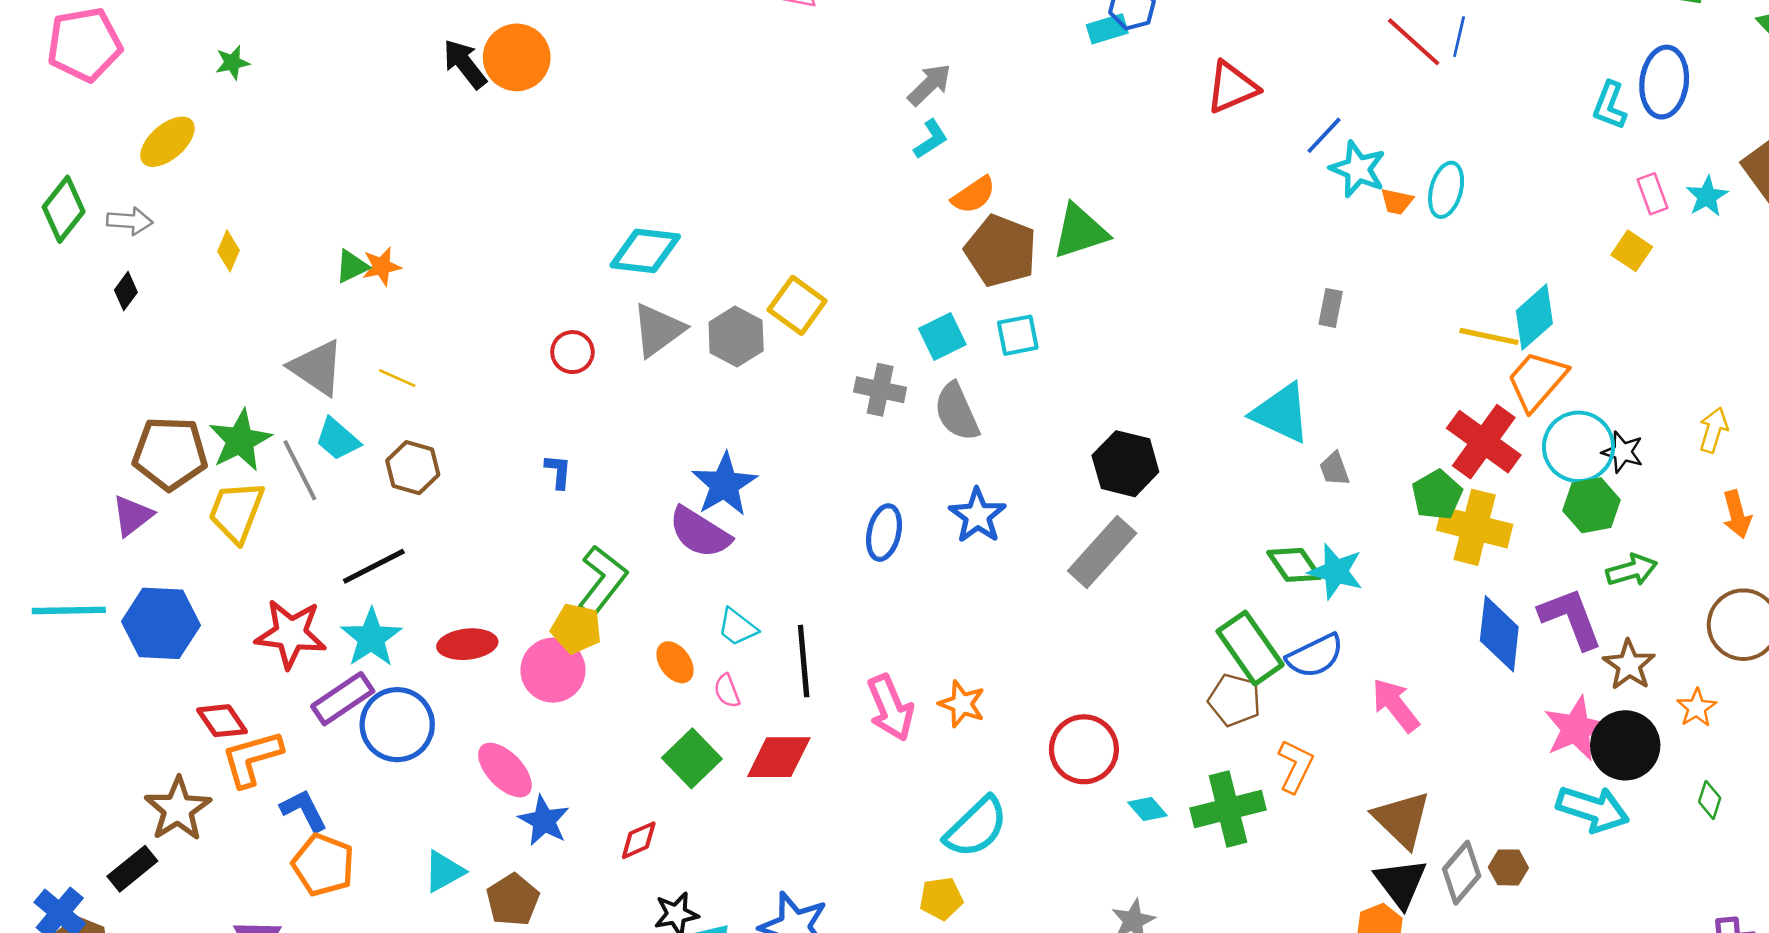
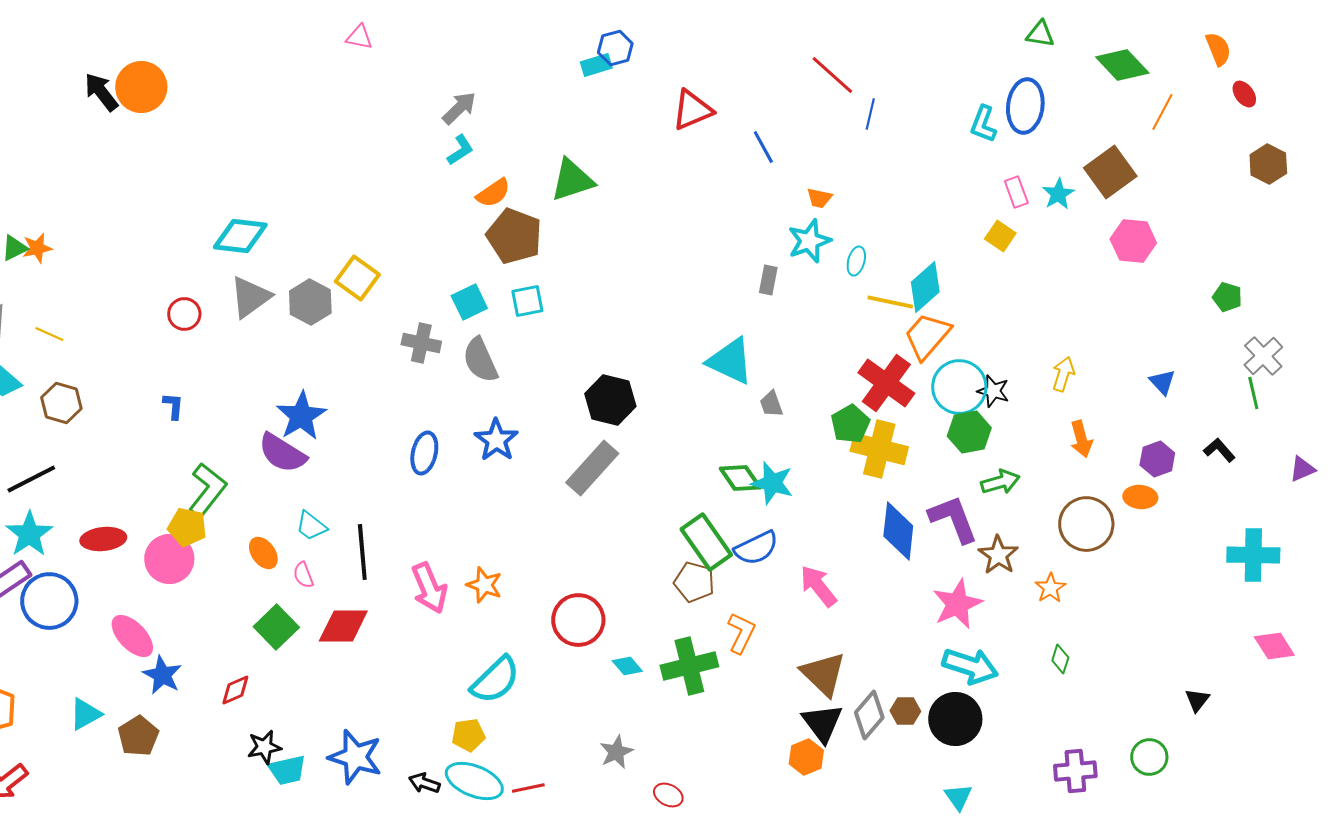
blue line: (1459, 37) -> (870, 114), moved
blue line: (1324, 135) -> (763, 147), turned -72
cyan star: (1358, 169) -> (809, 241), moved, turned 30
cyan ellipse: (1446, 190) -> (856, 261), moved, size x0.7
green triangle: (1080, 231) -> (572, 180), moved
black circle: (1625, 745) -> (955, 719), moved

